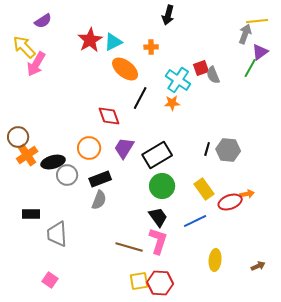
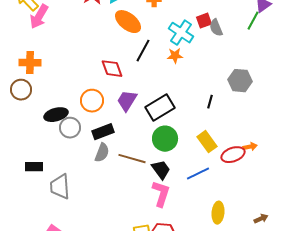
gray hexagon: (228, 150) -> (240, 81), moved
orange cross: (27, 155) -> (30, 63), moved, turned 35
brown line: (129, 247) -> (132, 159), moved

